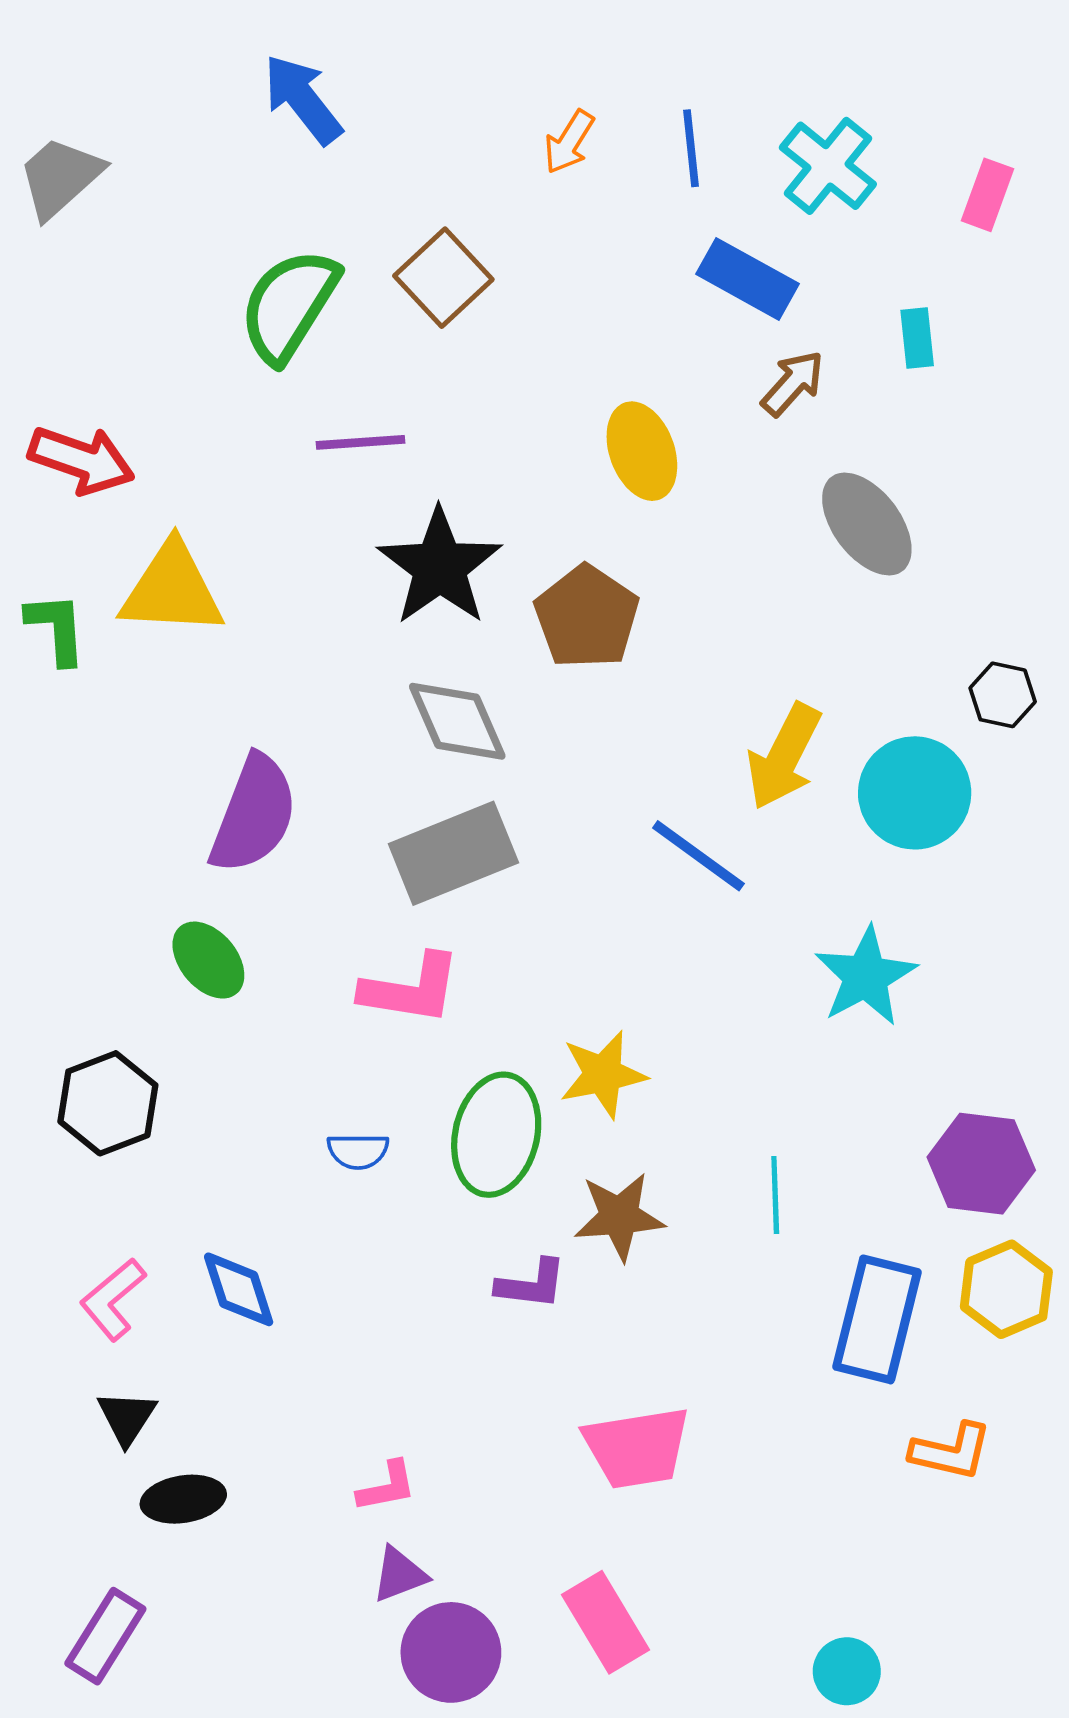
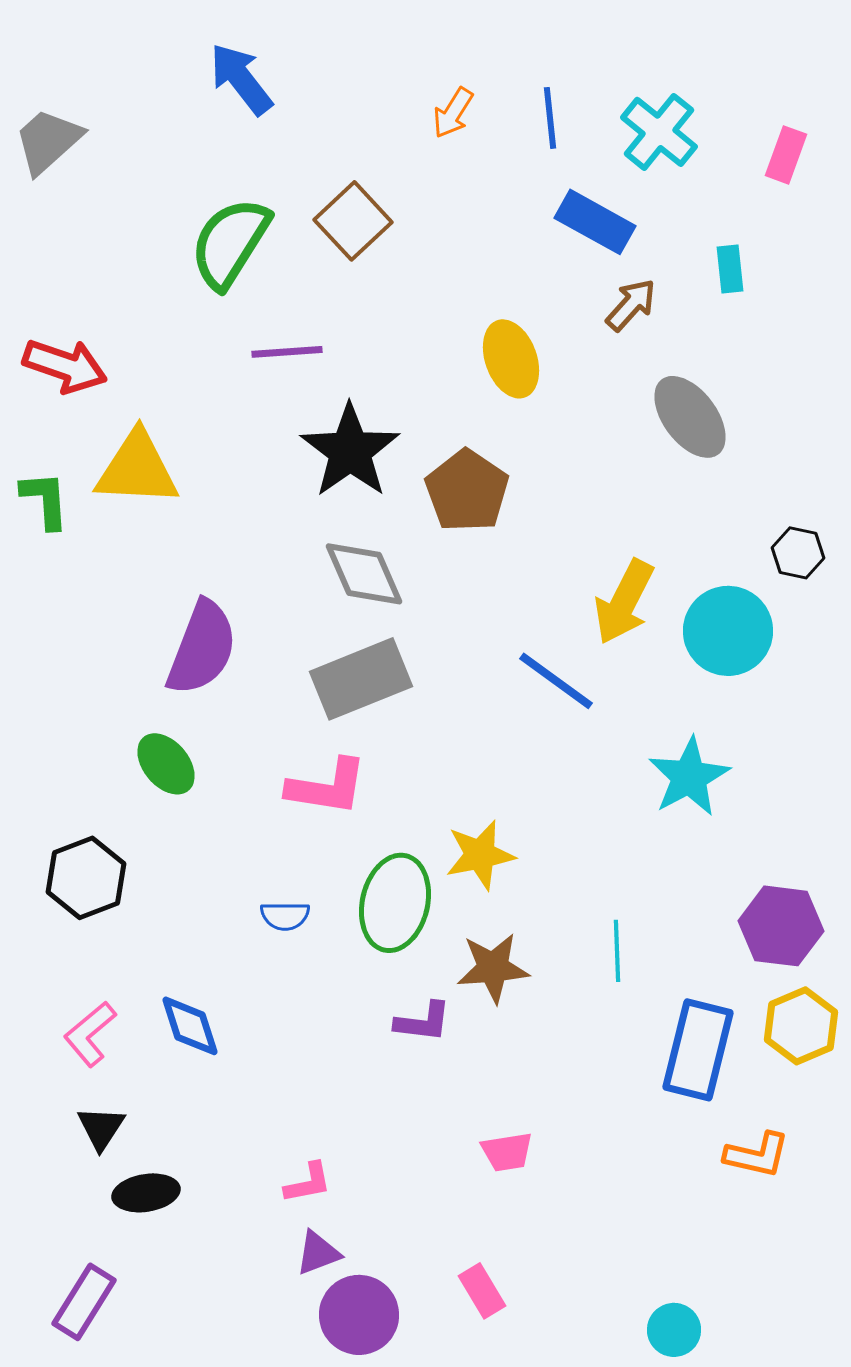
pink trapezoid: (637, 1448) -> (507, 1152), size x0.6
pink rectangle: (605, 1622) -> (482, 1291), size x0.7

